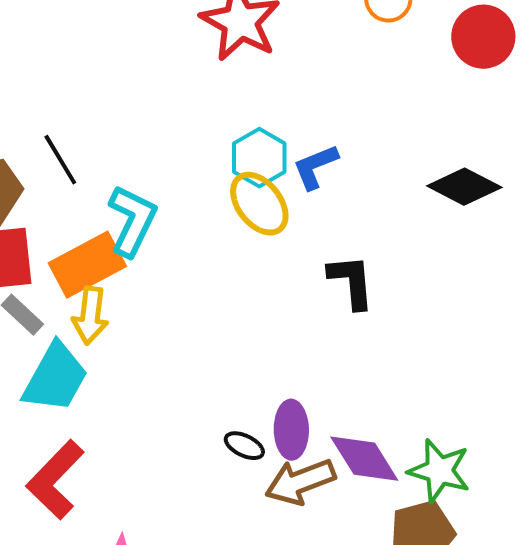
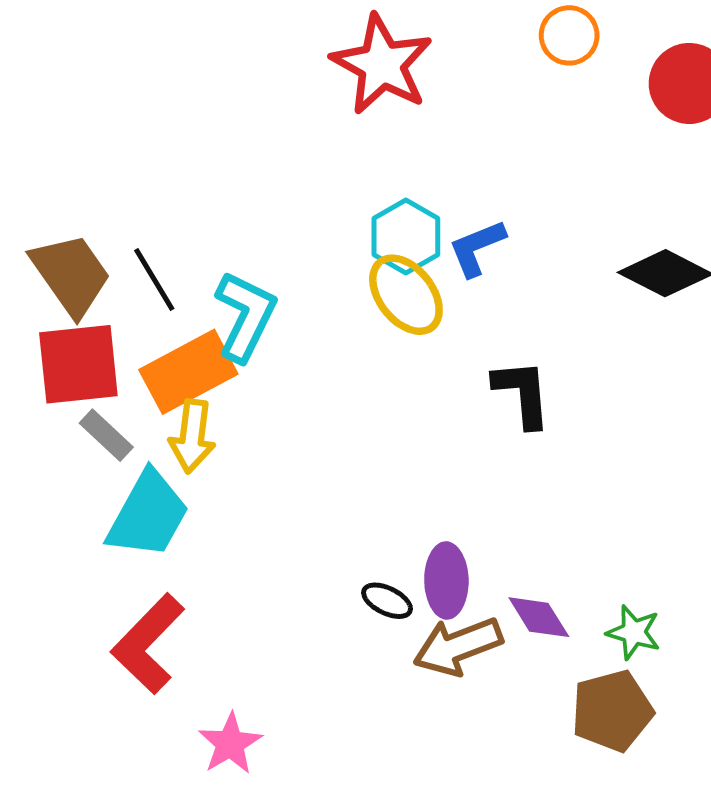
black line: (60, 160) -> (154, 279), moved
purple diamond: (364, 459) -> (539, 617), size x0.7
green star: (439, 471) -> (634, 632), size x0.7

